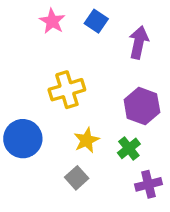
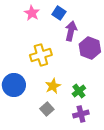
purple arrow: (139, 42) -> (71, 31), moved
purple hexagon: (142, 106) -> (90, 48), moved
purple cross: (148, 184) -> (81, 114), moved

